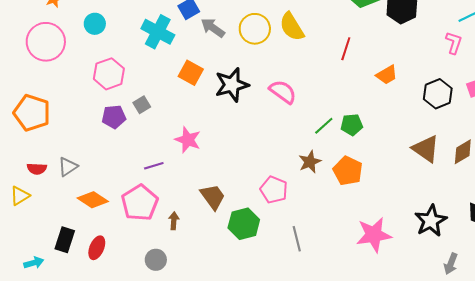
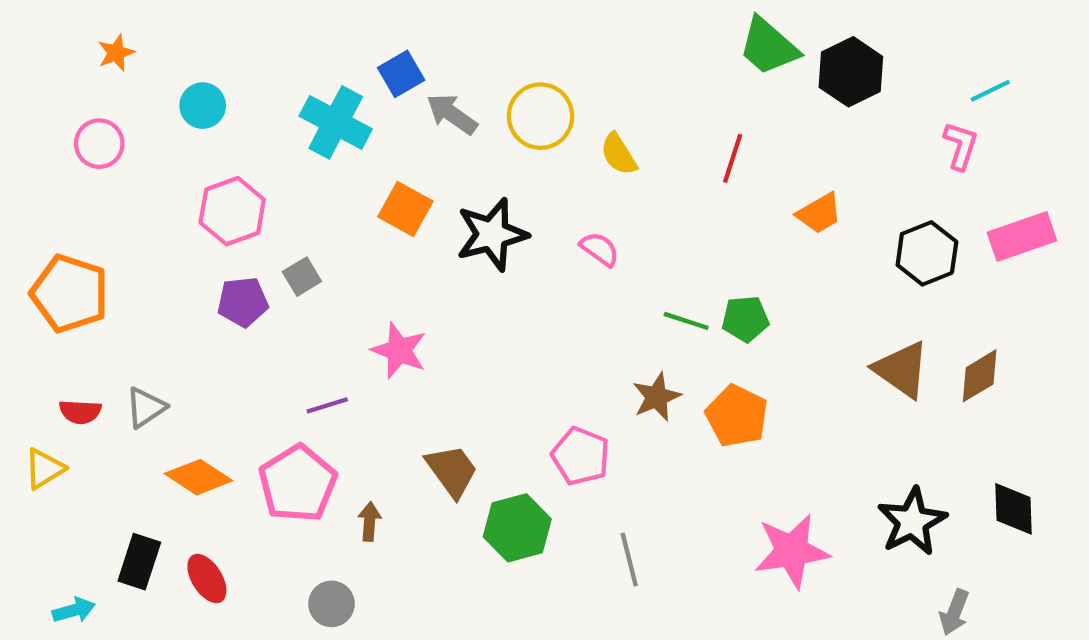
yellow semicircle: (292, 27) -> (619, 154), moved, size x0.7
pink circle: (46, 42) -> (99, 144), size x0.6
pink semicircle: (283, 92) -> (600, 249), size x0.7
green line: (324, 126) -> (686, 321), turned 60
red ellipse: (97, 248) -> (207, 579), turned -55

